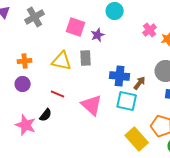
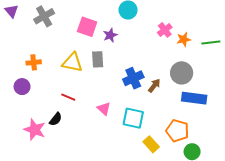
blue cross: (120, 76) -> (133, 78), turned -30
purple circle: (23, 84) -> (22, 87), moved
cyan square: (127, 101) -> (133, 118), moved
pink triangle: (92, 105) -> (104, 109), size x0.6
yellow rectangle: (137, 139) -> (151, 144), size x0.7

